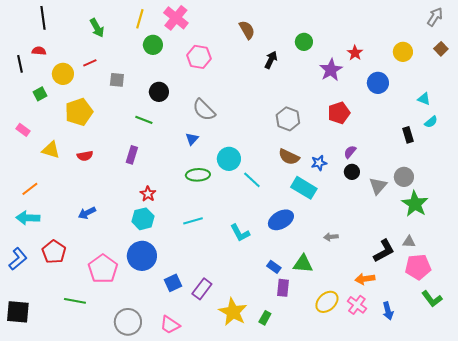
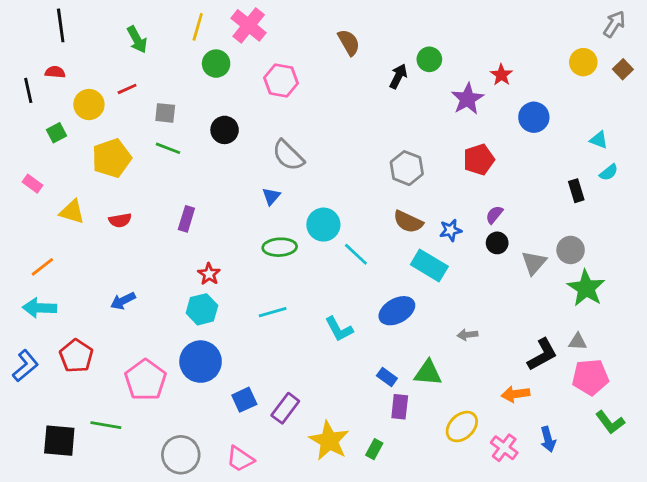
yellow circle: (403, 52) -> (583, 62), moved
black arrow: (271, 60) -> (398, 76), moved
green line: (144, 120) -> (168, 148), moved
pink cross: (357, 305) -> (504, 448), moved
black square: (18, 312) -> (59, 441), moved

